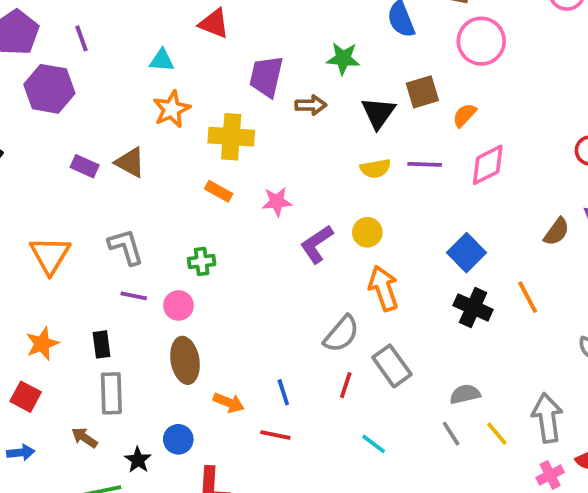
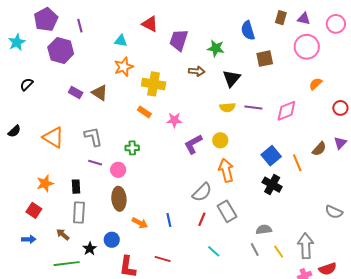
pink circle: (481, 41) -> (307, 47), moved
purple trapezoid: (266, 76) -> (179, 40), moved
brown square: (422, 92) -> (265, 59), moved
orange semicircle: (465, 115) -> (316, 84), moved
orange triangle: (50, 255) -> (53, 137), turned -35
orange line: (528, 297) -> (297, 163), moved
red line: (275, 435) -> (163, 259), moved

